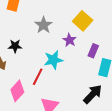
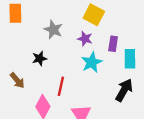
black star: (15, 46) -> (39, 58), moved
cyan star: (53, 60) -> (92, 62), moved

